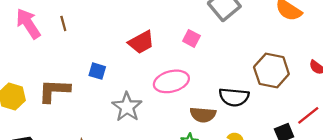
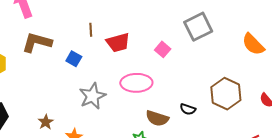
brown line: (63, 23) -> (91, 30), moved
brown L-shape: (54, 91) -> (37, 42), moved
black semicircle: (234, 97) -> (188, 109), size x0.6

